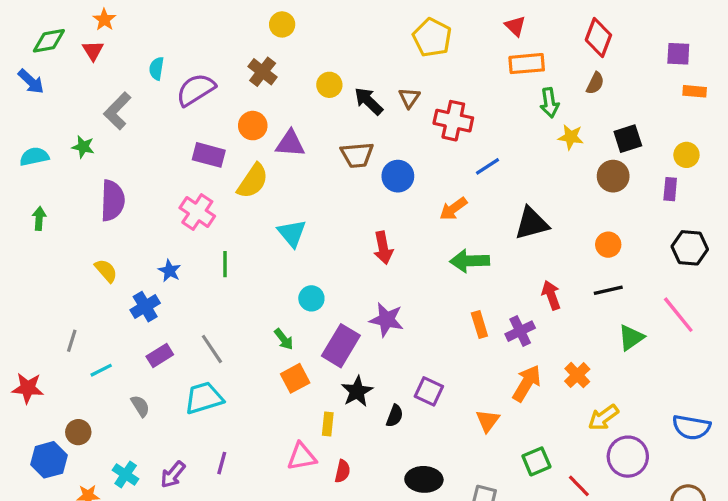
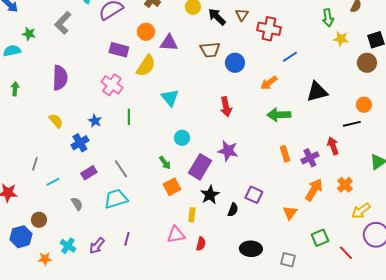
green star: (83, 147) -> (29, 34), moved
black line: (608, 290) -> (352, 124), moved
red arrow: (551, 295) -> (333, 146), moved

